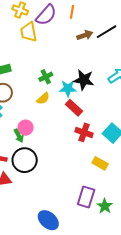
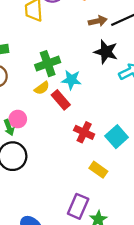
green cross: (46, 77) -> (48, 64), size x1.5
black star: (84, 80) -> (106, 52), moved
red rectangle: (74, 108) -> (61, 100), moved

